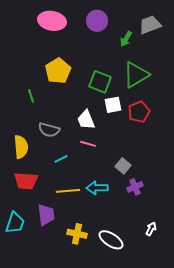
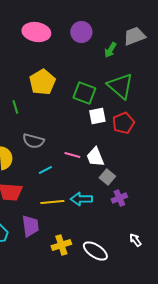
green triangle: (136, 75) -> (120, 86), turned -48
white trapezoid: (86, 120) -> (95, 157), moved
white arrow: (151, 229) -> (135, 240), turned -64
yellow cross: (77, 234) -> (61, 245), turned -30

